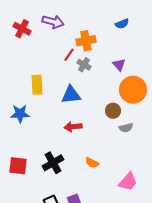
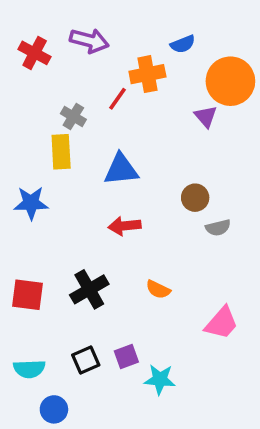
blue semicircle: (122, 24) -> (183, 44), moved
gray cross: (84, 65) -> (73, 116), moved
orange circle: (133, 90) -> (230, 81), moved

